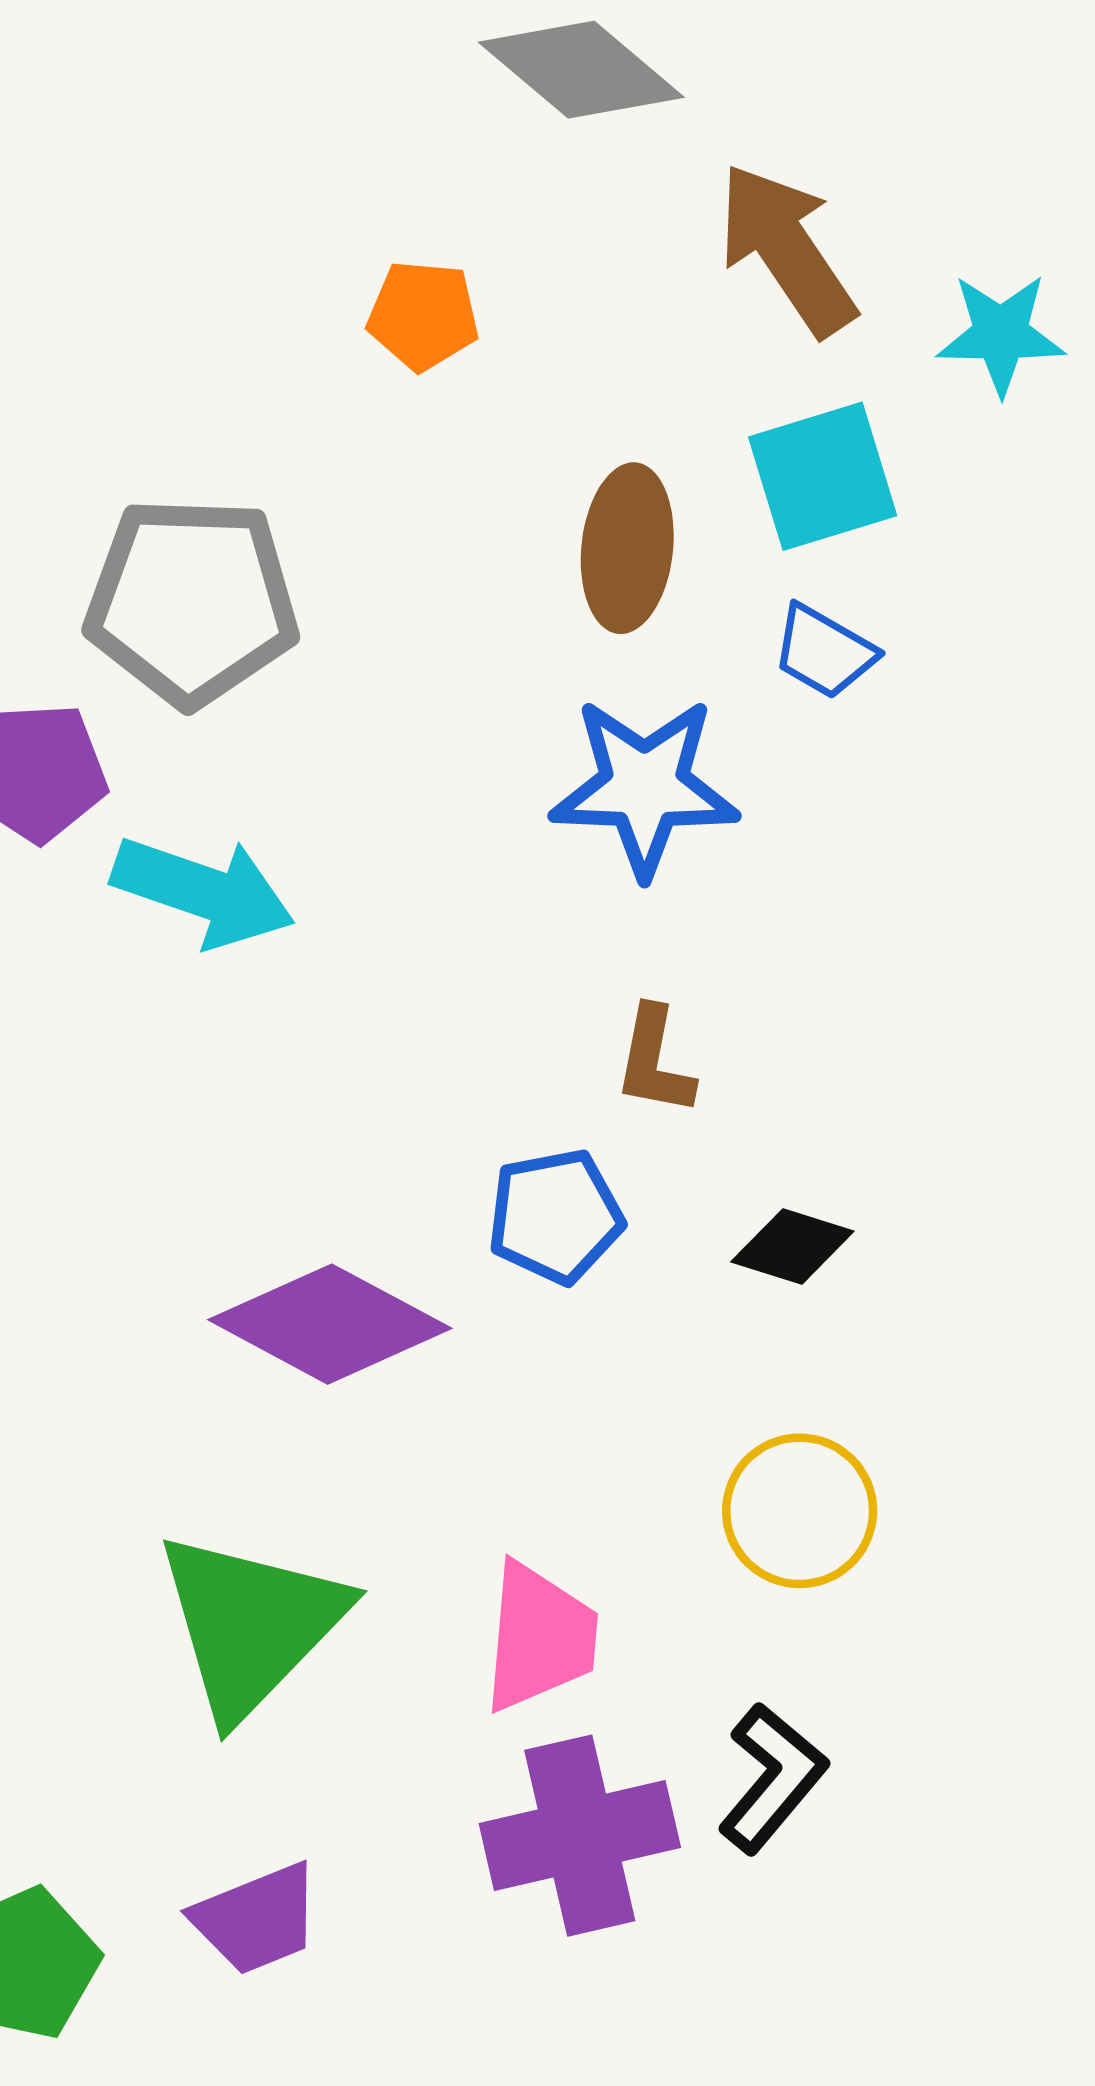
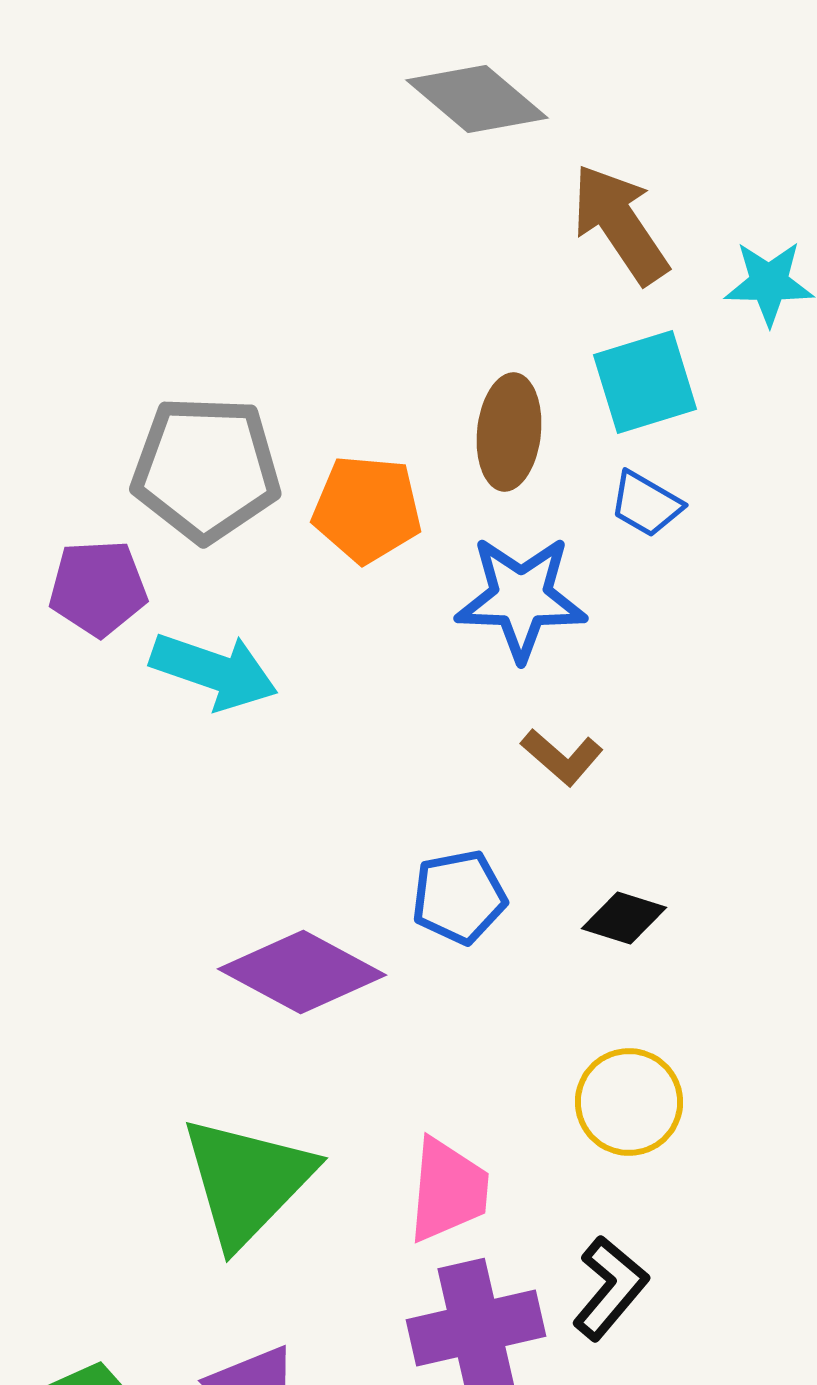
orange pentagon: (423, 315) -> (367, 509), moved, size x1.4
brown L-shape: (655, 1061) -> (562, 757), moved, turned -60

